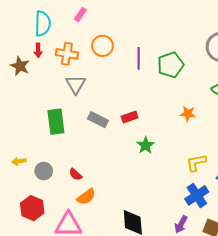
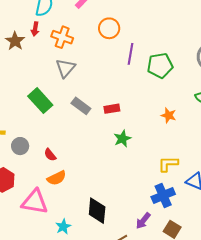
orange circle: (103, 46) -> (109, 28), moved
green rectangle: (56, 122) -> (40, 101), turned -45

